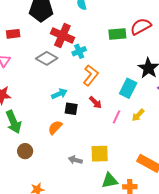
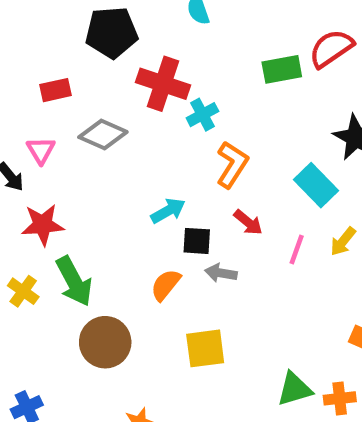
gray diamond: (47, 58) -> (103, 135), moved
cyan rectangle: (128, 88) -> (316, 185), turned -66
brown circle: (25, 151) -> (105, 342), size x1.5
yellow square: (100, 154) -> (205, 348), moved
gray arrow: (75, 160) -> (221, 273), moved

